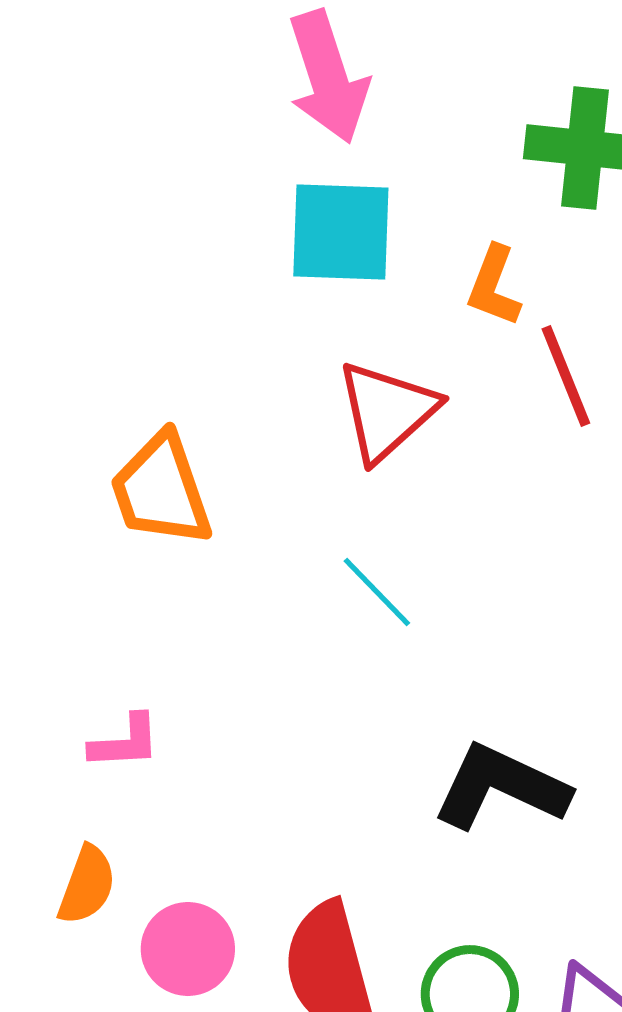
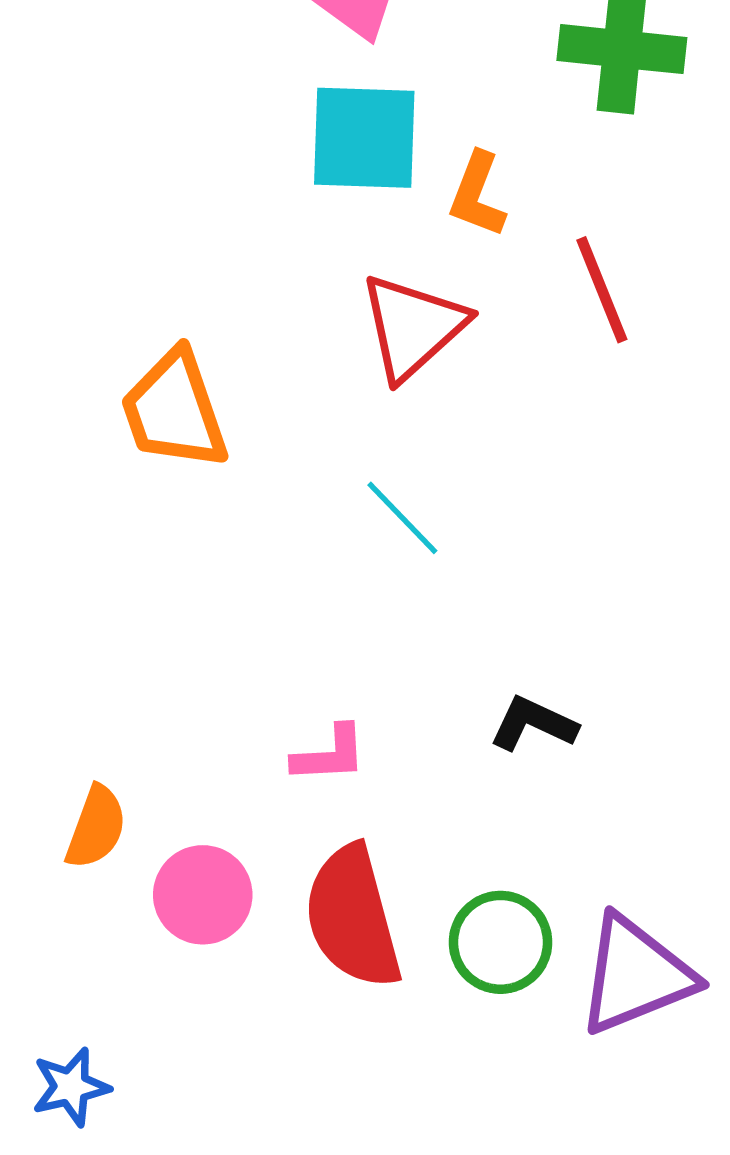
orange L-shape: (494, 286) -> (477, 195), moved
pink L-shape: (125, 742) -> (329, 754), moved
black L-shape: (501, 787) -> (533, 724), size x0.6

